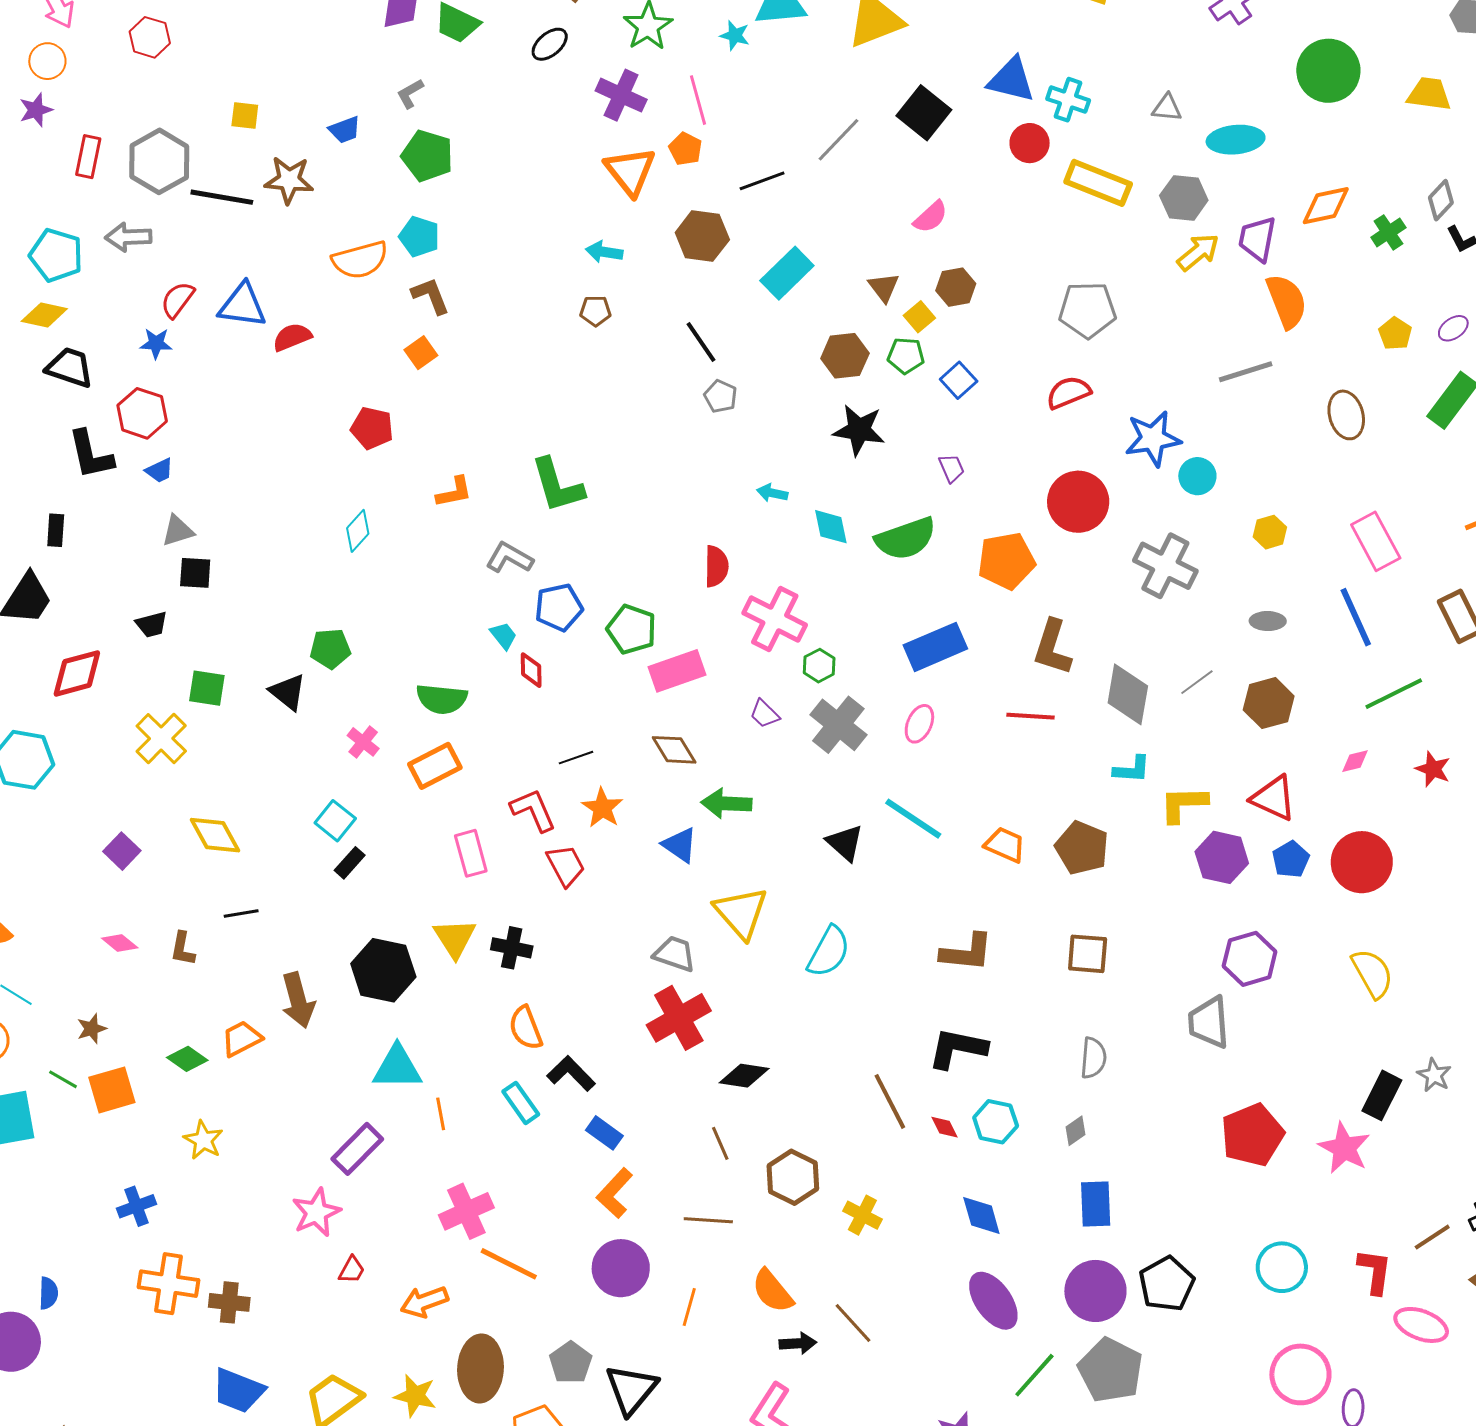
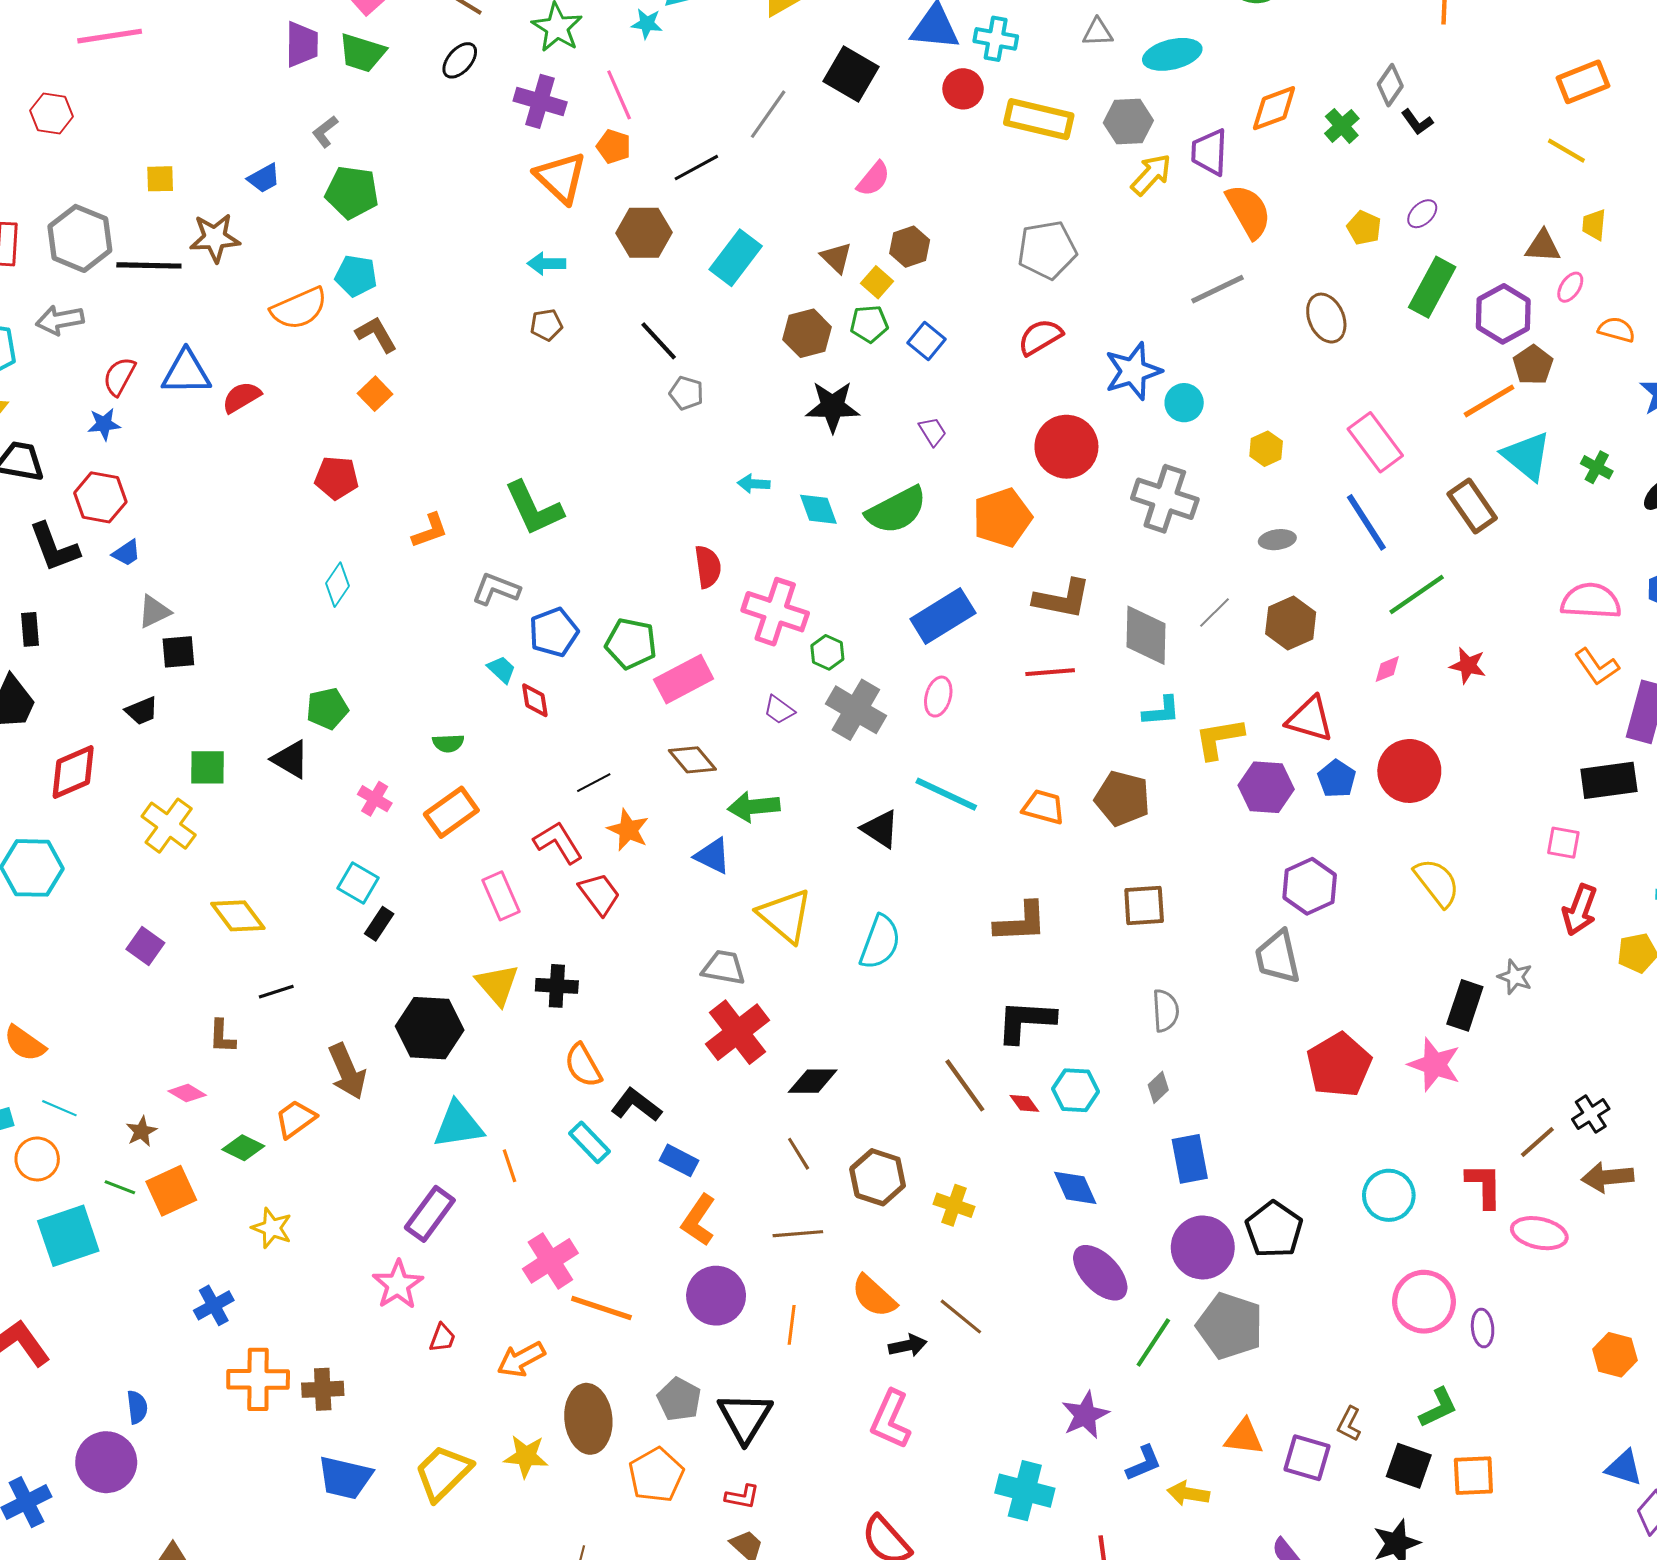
brown L-shape: (1052, 647) -> (1062, 599), turned -88
green semicircle: (442, 699) -> (448, 743), size x0.6
pink diamond: (120, 943) -> (187, 1093), moved

